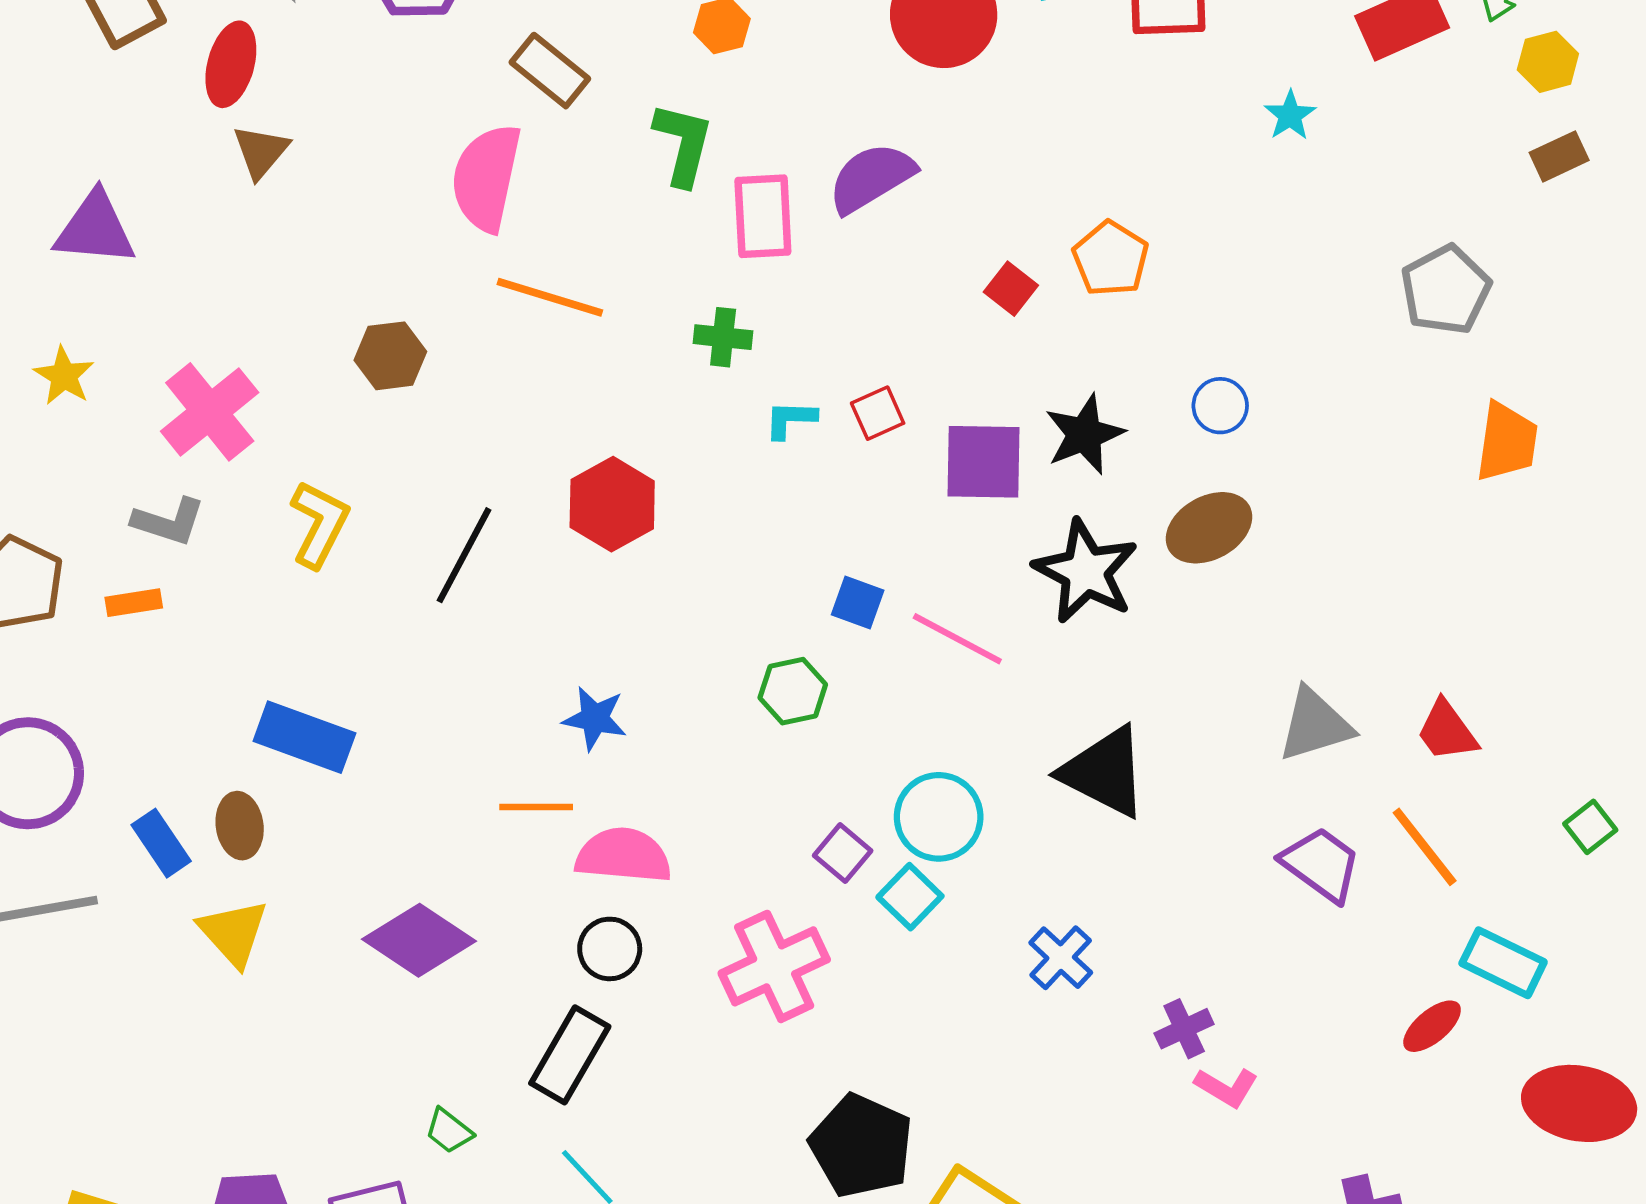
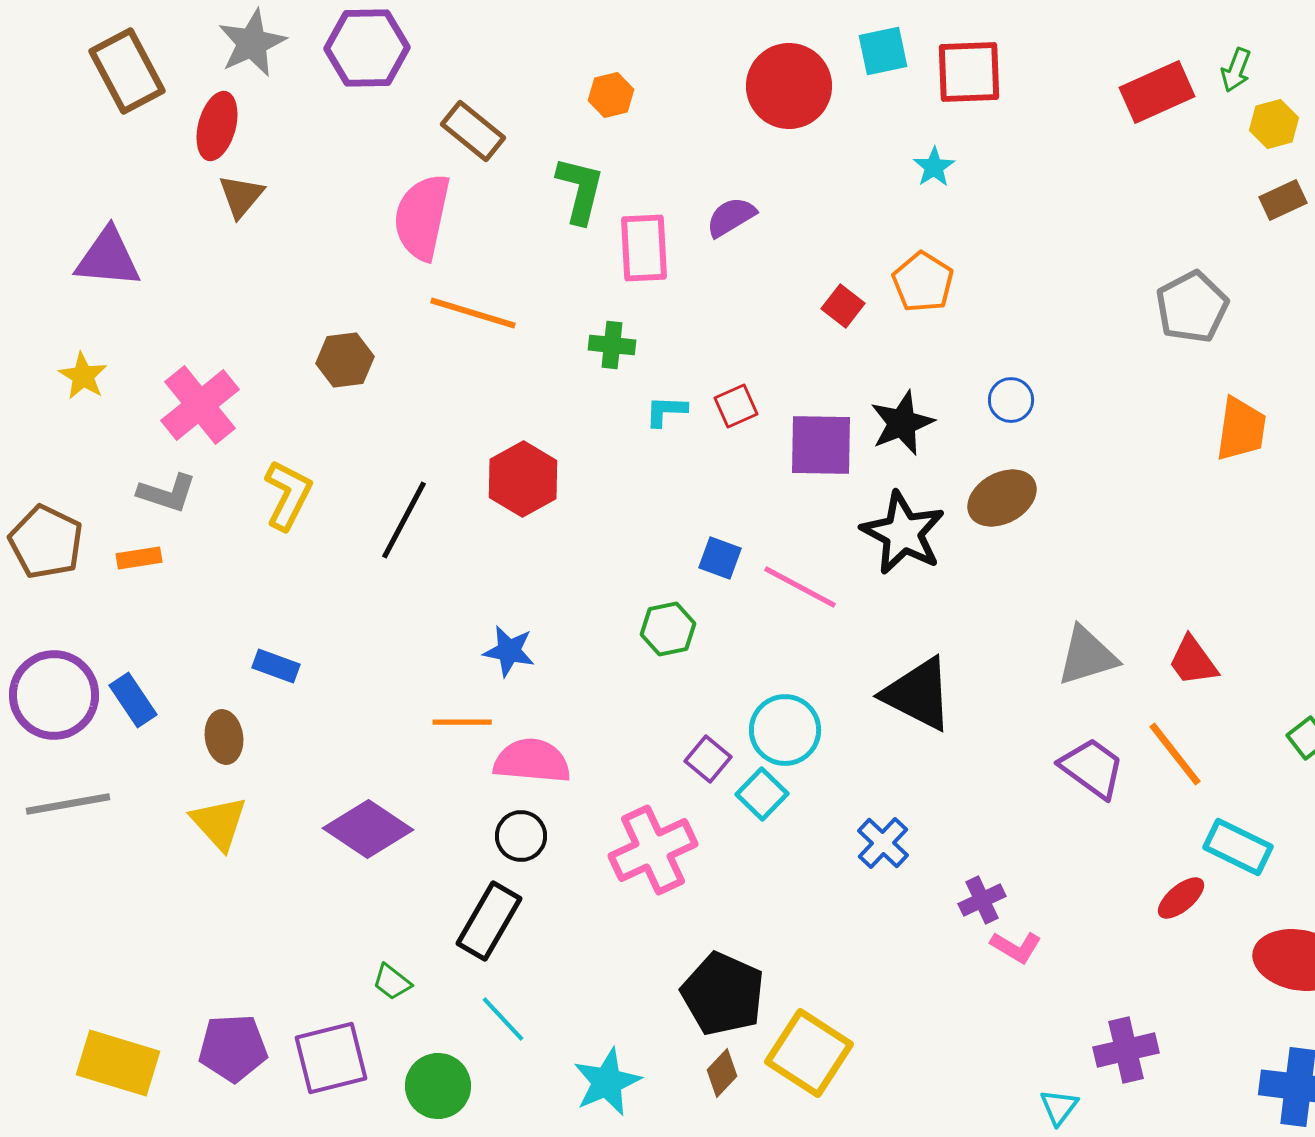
cyan star: (1290, 115) -> (934, 167), moved
purple semicircle: (871, 178) -> (731, 217), size x0.7
blue rectangle: (304, 737) -> (276, 666), size x0.6
blue rectangle: (161, 843) -> (133, 700), moved

